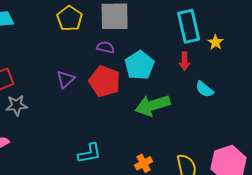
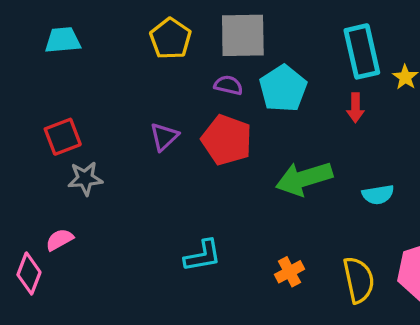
cyan pentagon: (140, 65) -> (283, 88), moved
cyan semicircle: (205, 89) -> (378, 195), moved, turned -48

